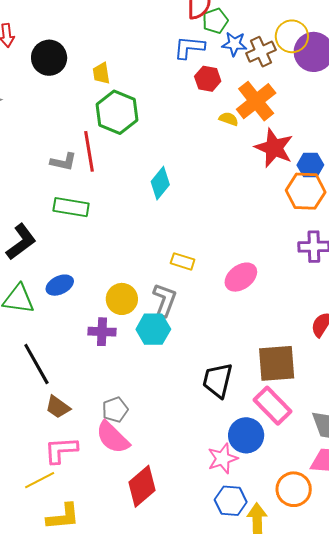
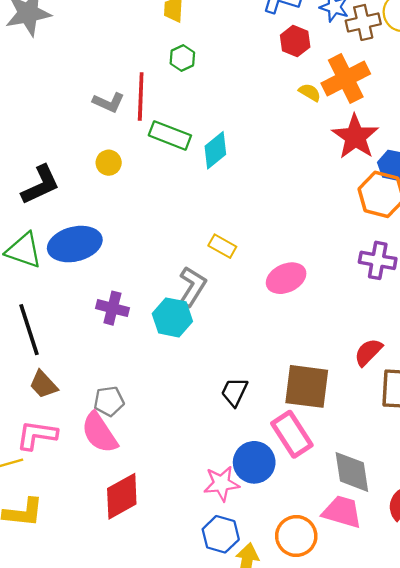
green hexagon: (117, 112) -> (182, 58), size x0.5
green rectangle: (71, 207) -> (170, 135), moved
blue ellipse: (60, 285) -> (75, 244), size x1.6
yellow circle: (122, 299) -> (109, 163), moved, size x0.7
black trapezoid: (218, 380) -> (234, 392), size x0.7

